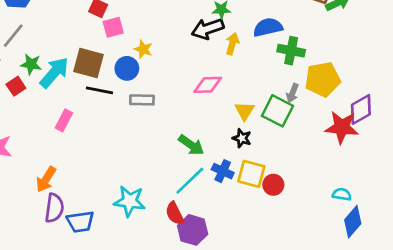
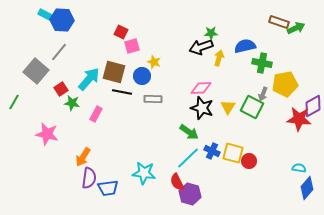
green star: (31, 64) -> (72, 103), moved
black star: (242, 138) -> (202, 108), moved, size x1.6

